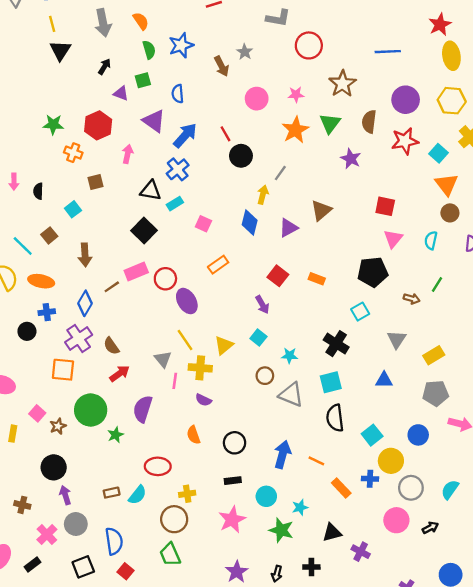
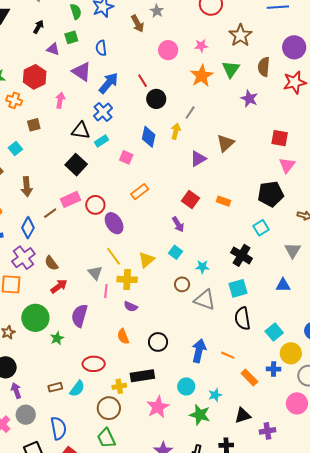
blue diamond: (250, 222) -> (149, 137), moved
black rectangle: (233, 481) -> (142, 376), moved, size x1.6
purple cross: (361, 552) -> (267, 431), turned -35

